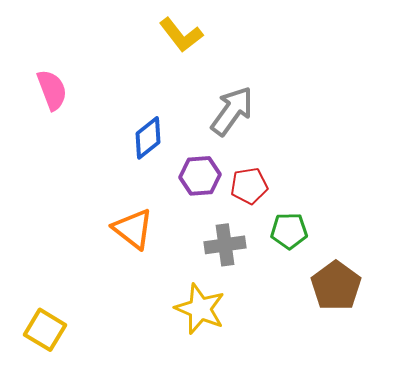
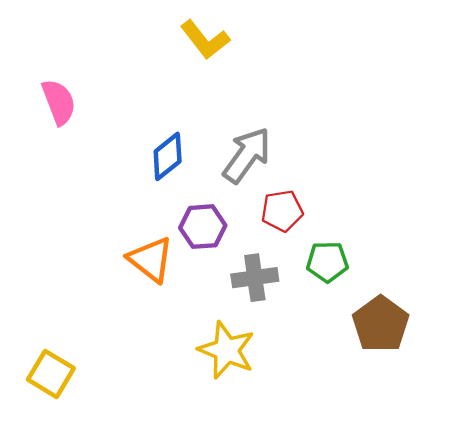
gray arrow: (232, 111) -> (247, 155), moved
purple hexagon: (200, 176) -> (203, 227), moved

